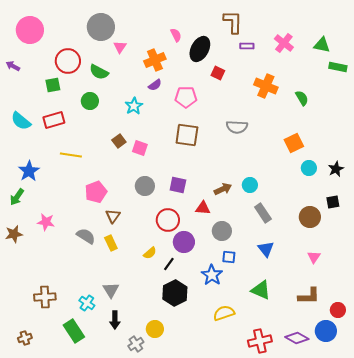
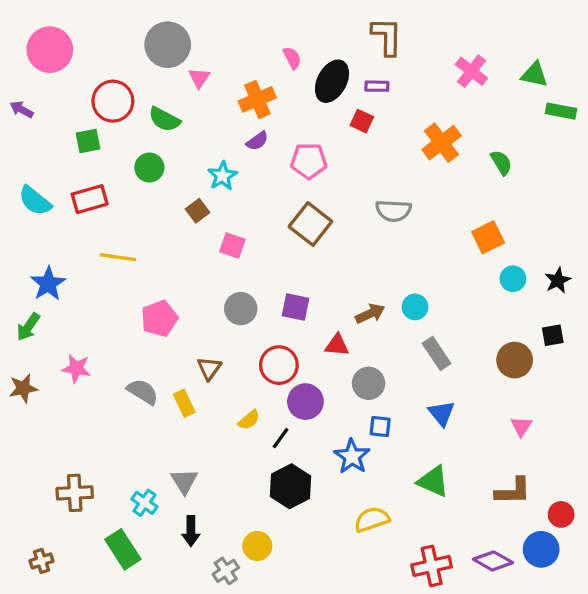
purple rectangle: (247, 46) -> (377, 86), moved
orange cross: (266, 86) -> (442, 143), turned 30
brown square: (187, 135) -> (310, 224), turned 30
brown square: (119, 141) -> (198, 211), moved
brown triangle: (113, 216) -> (209, 368), moved

